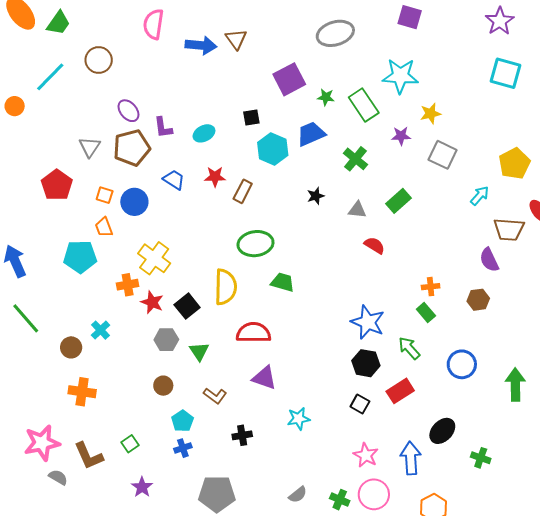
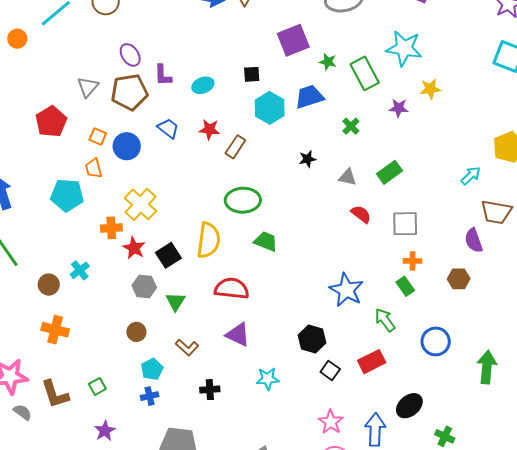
gray square: (443, 155) -> (405, 224), moved, turned -32
green cross: (355, 159) -> (351, 126), size x0.7
black hexagon: (366, 363) -> (312, 339), moved

